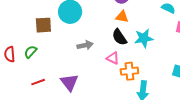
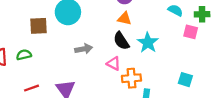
cyan star: (144, 38) -> (148, 43), turned -30
green semicircle: (30, 52) -> (24, 55), turned 32

